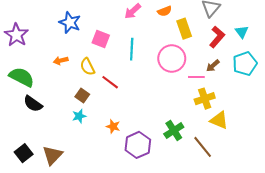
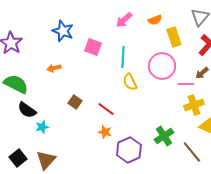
yellow semicircle: (87, 67) -> (130, 82), moved
red line: (110, 82) -> (106, 109), moved
cyan star: (79, 116) -> (42, 127), moved

